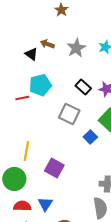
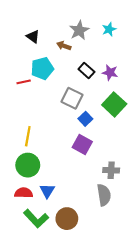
brown arrow: (47, 44) -> (64, 46), moved
blue square: (90, 137) -> (85, 119), moved
purple square: (54, 168) -> (82, 145), moved
green circle: (14, 179) -> (28, 165), moved

